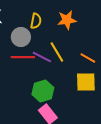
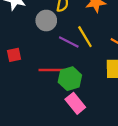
red line: (23, 57) -> (52, 70), moved

